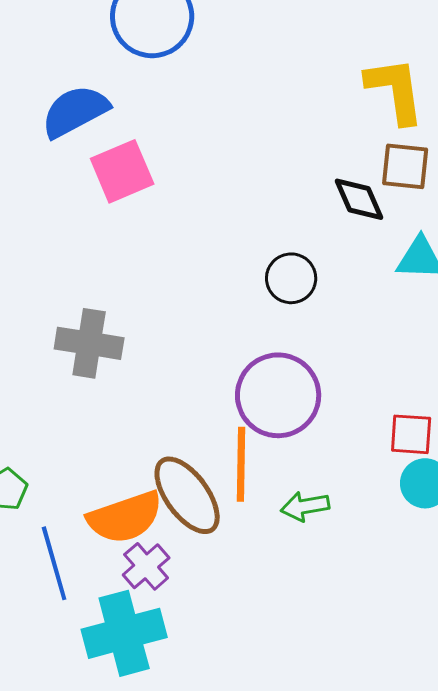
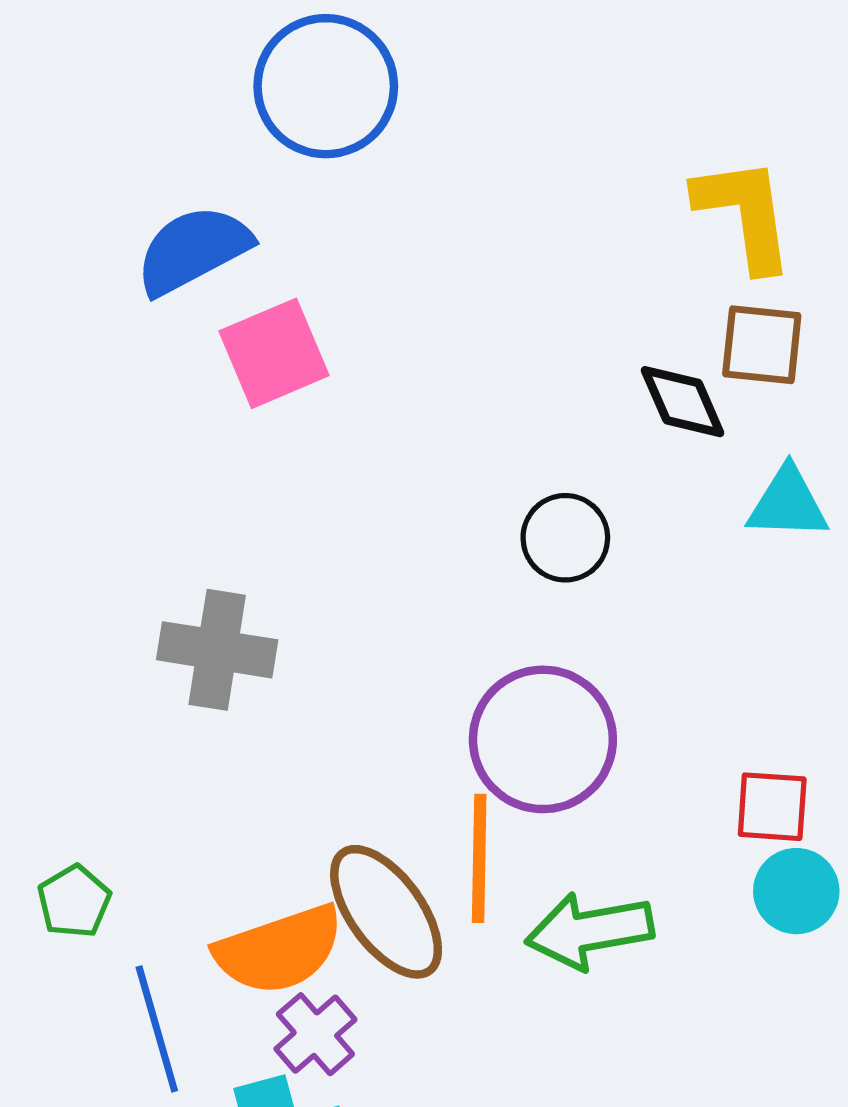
green arrow: (305, 506) -> (589, 931), size x1.5

